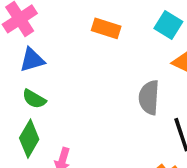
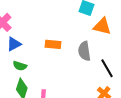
orange rectangle: (106, 28) -> (53, 44), moved

